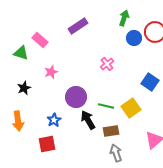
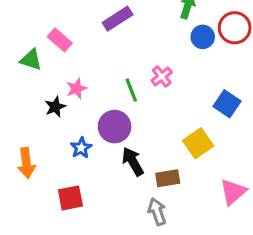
black star: (24, 88) -> (55, 107), moved
green line: (106, 106) -> (131, 90), moved, turned 56
blue star: (54, 120) -> (81, 148), moved
gray arrow: (116, 153) -> (157, 212), moved

